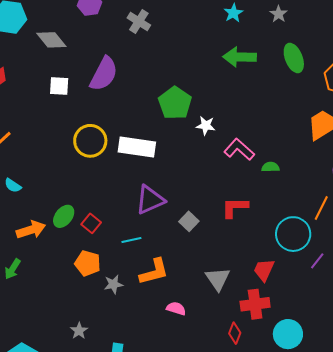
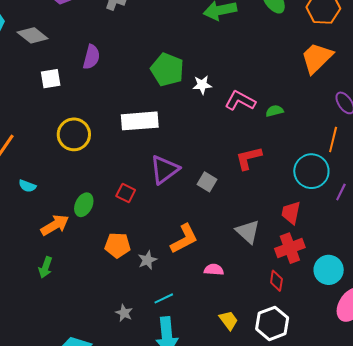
purple semicircle: (104, 74) -> (91, 57), size x0.7
yellow circle: (90, 141) -> (74, 134), moved
red square: (91, 223) -> (126, 193), moved
cyan line: (131, 240) -> (164, 298), moved

